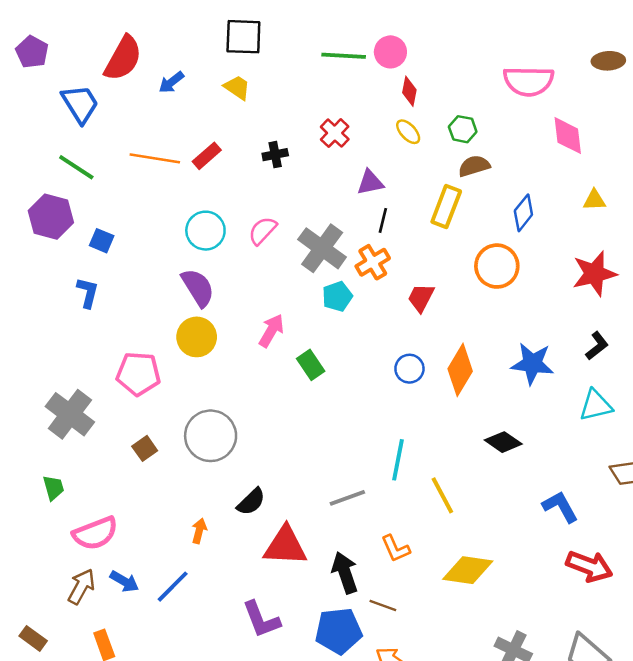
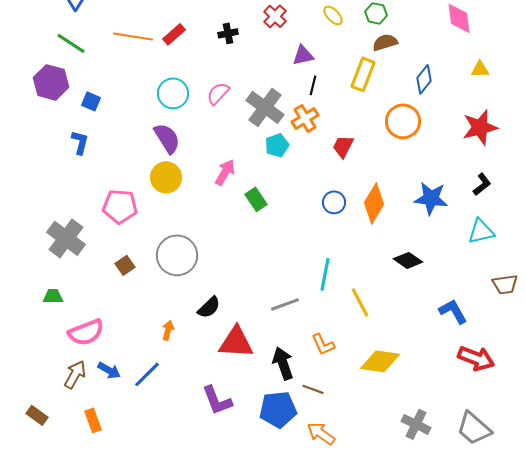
green trapezoid: (53, 488) -> (53, 296), turned -75

